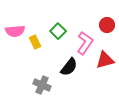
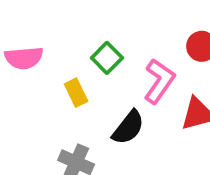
yellow rectangle: (35, 42) -> (76, 93), moved

